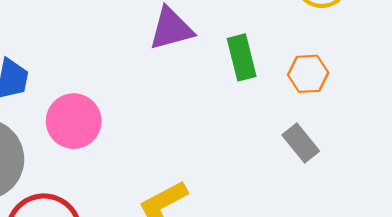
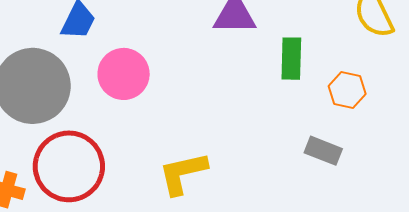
gray rectangle: (301, 143) -> (323, 151), turned -45

